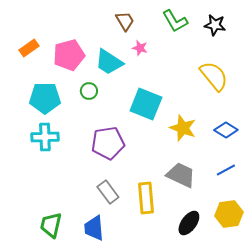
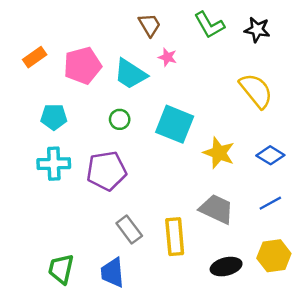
green circle: (89, 91) -> (120, 119), moved
cyan pentagon: (45, 98) -> (54, 117), size x0.7
purple pentagon: (108, 143) -> (106, 171), moved
black ellipse: (189, 223) -> (226, 267), turned 40

